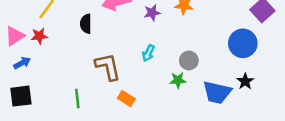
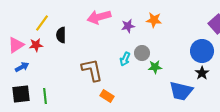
black semicircle: (86, 24) -> (61, 35), moved
gray circle: (189, 60) -> (142, 53), moved
green star: (178, 80) -> (155, 67), moved
black star: (245, 81) -> (202, 73), moved
green line: (77, 99) -> (45, 96), moved

